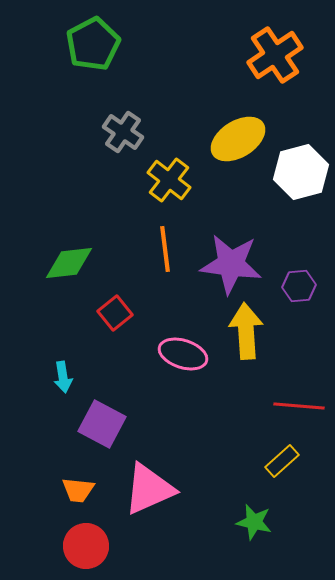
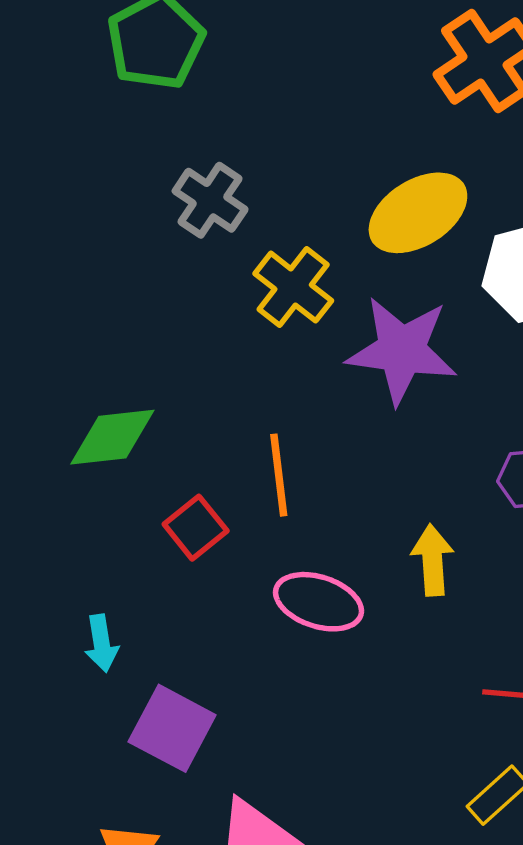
orange line: (165, 249) -> (279, 475), moved
purple star: (231, 264) -> (402, 350), moved
yellow arrow: (246, 331) -> (432, 560), size x0.7

